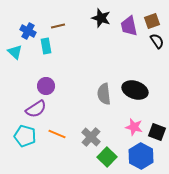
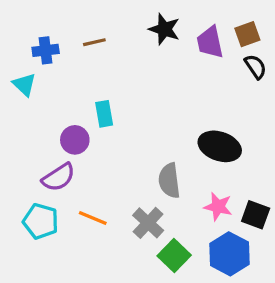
blue cross: (28, 31) -> (46, 50), turned -35
cyan rectangle: (46, 46) -> (104, 114), moved
gray semicircle: (104, 94) -> (169, 181), moved

